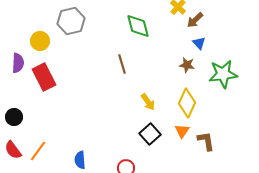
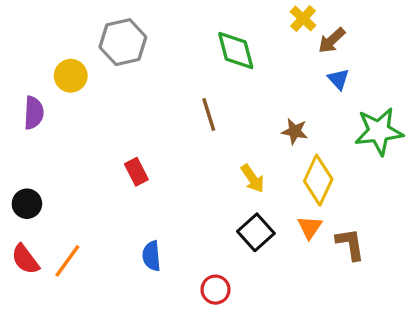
brown star: (187, 65) -> (295, 131), moved
red rectangle: (44, 77) -> (136, 172), moved, size x0.6
blue semicircle: (80, 160) -> (152, 256), moved

